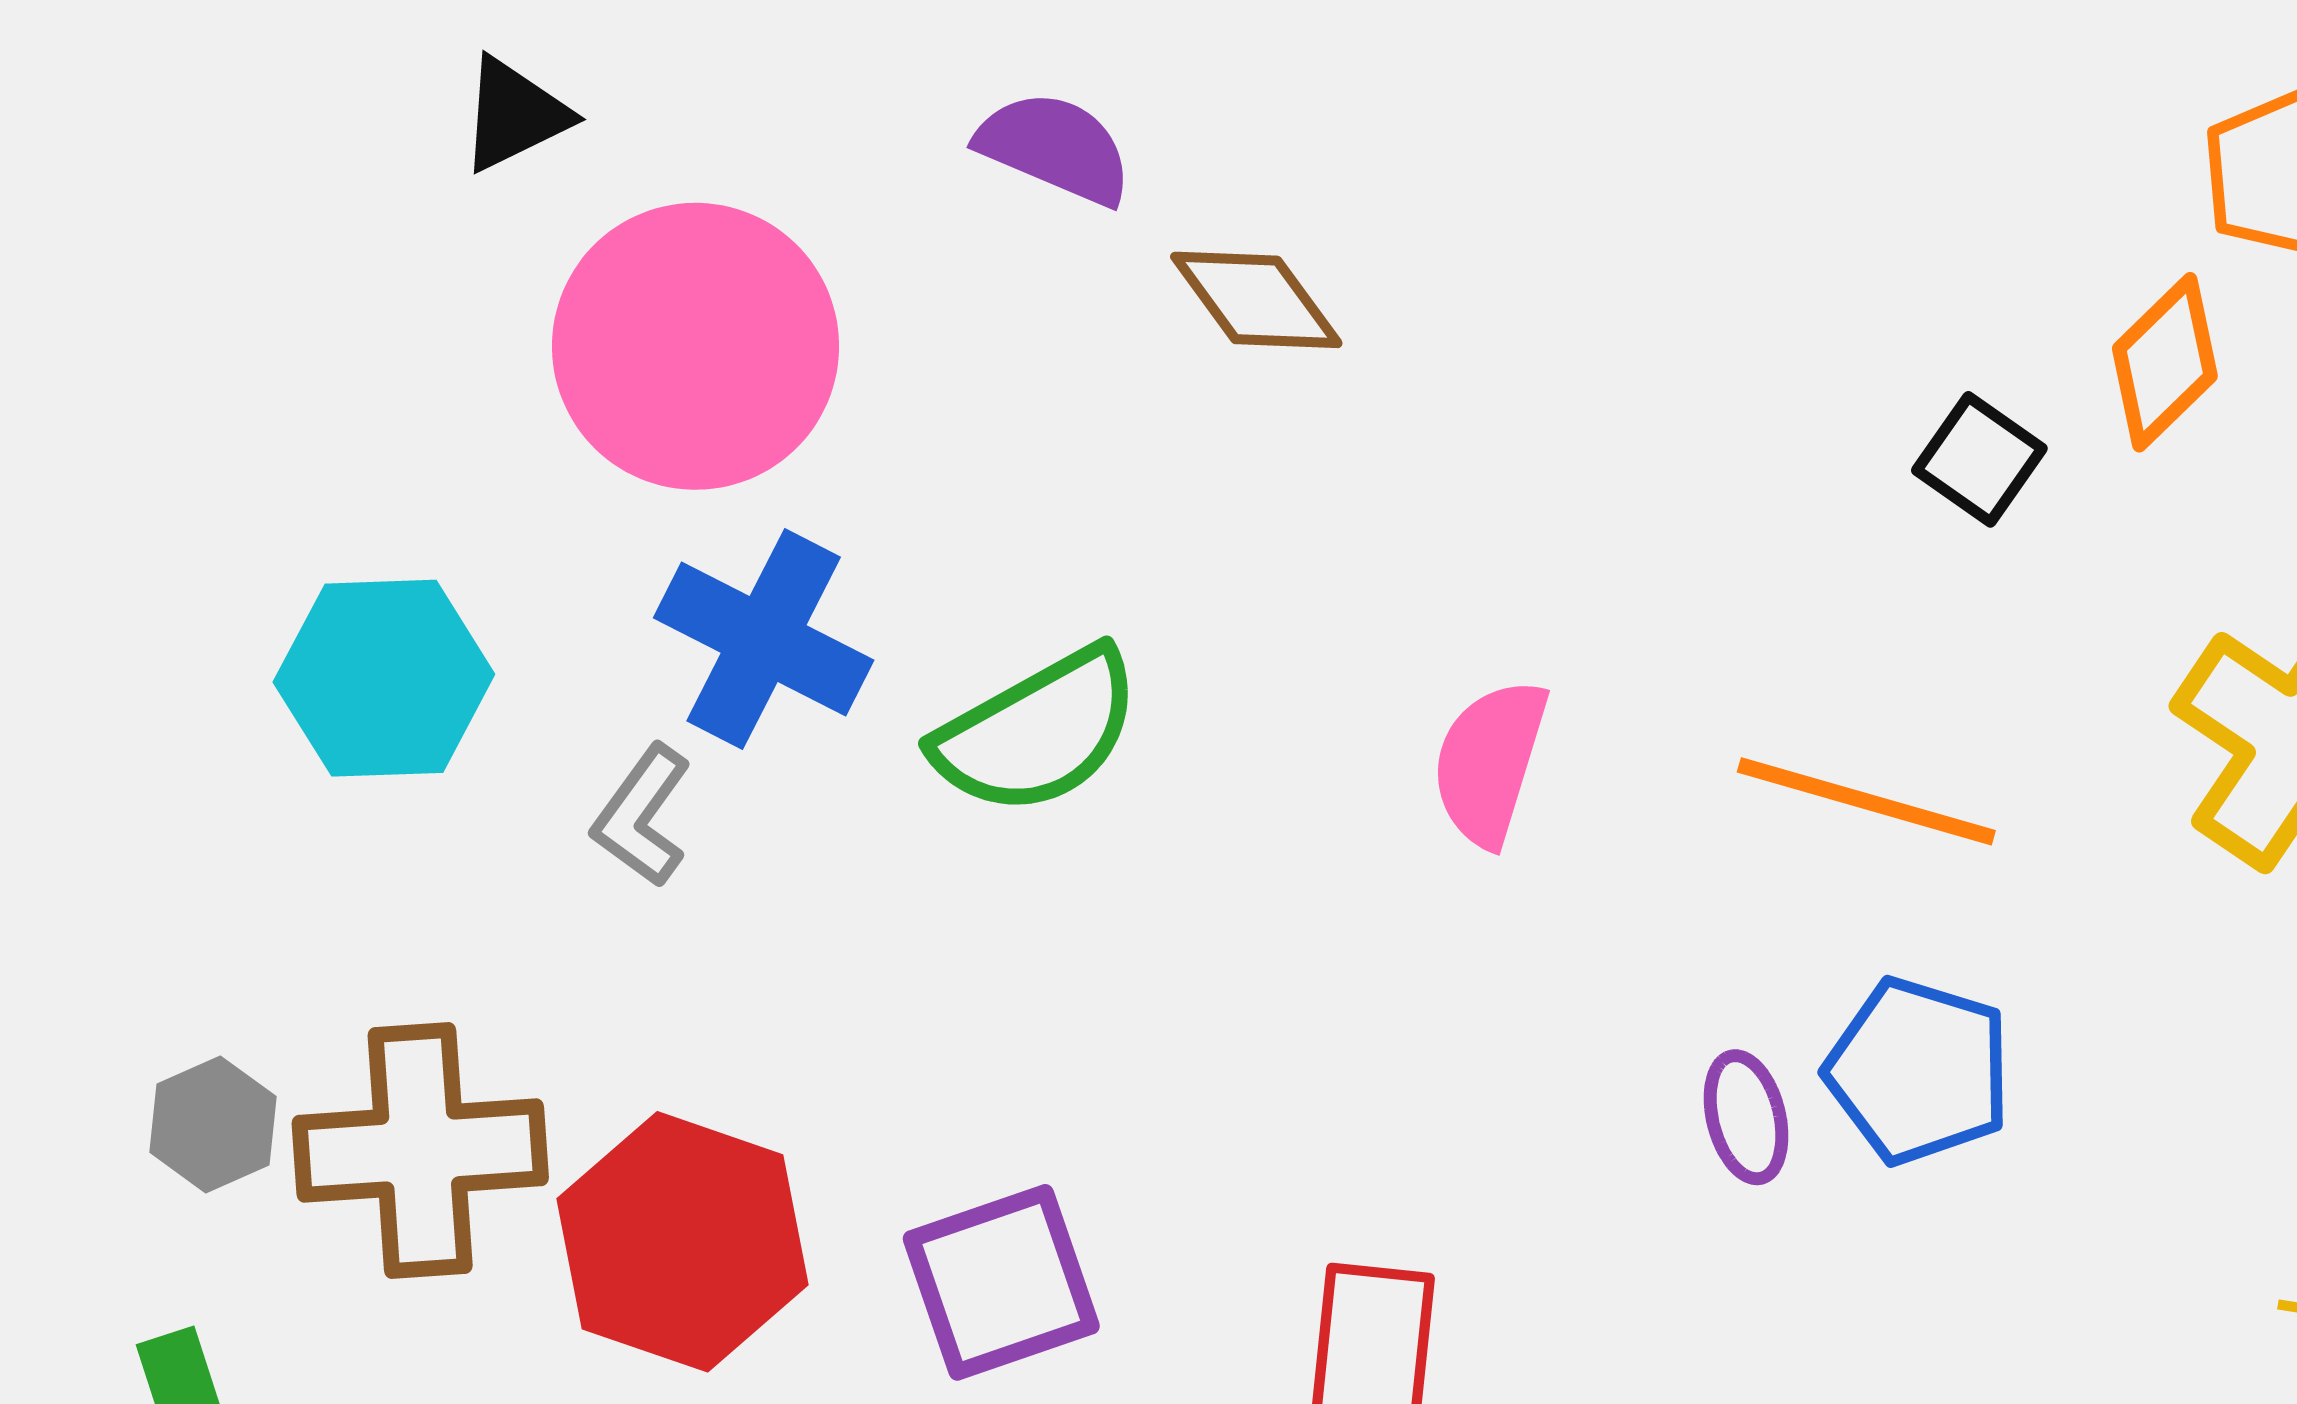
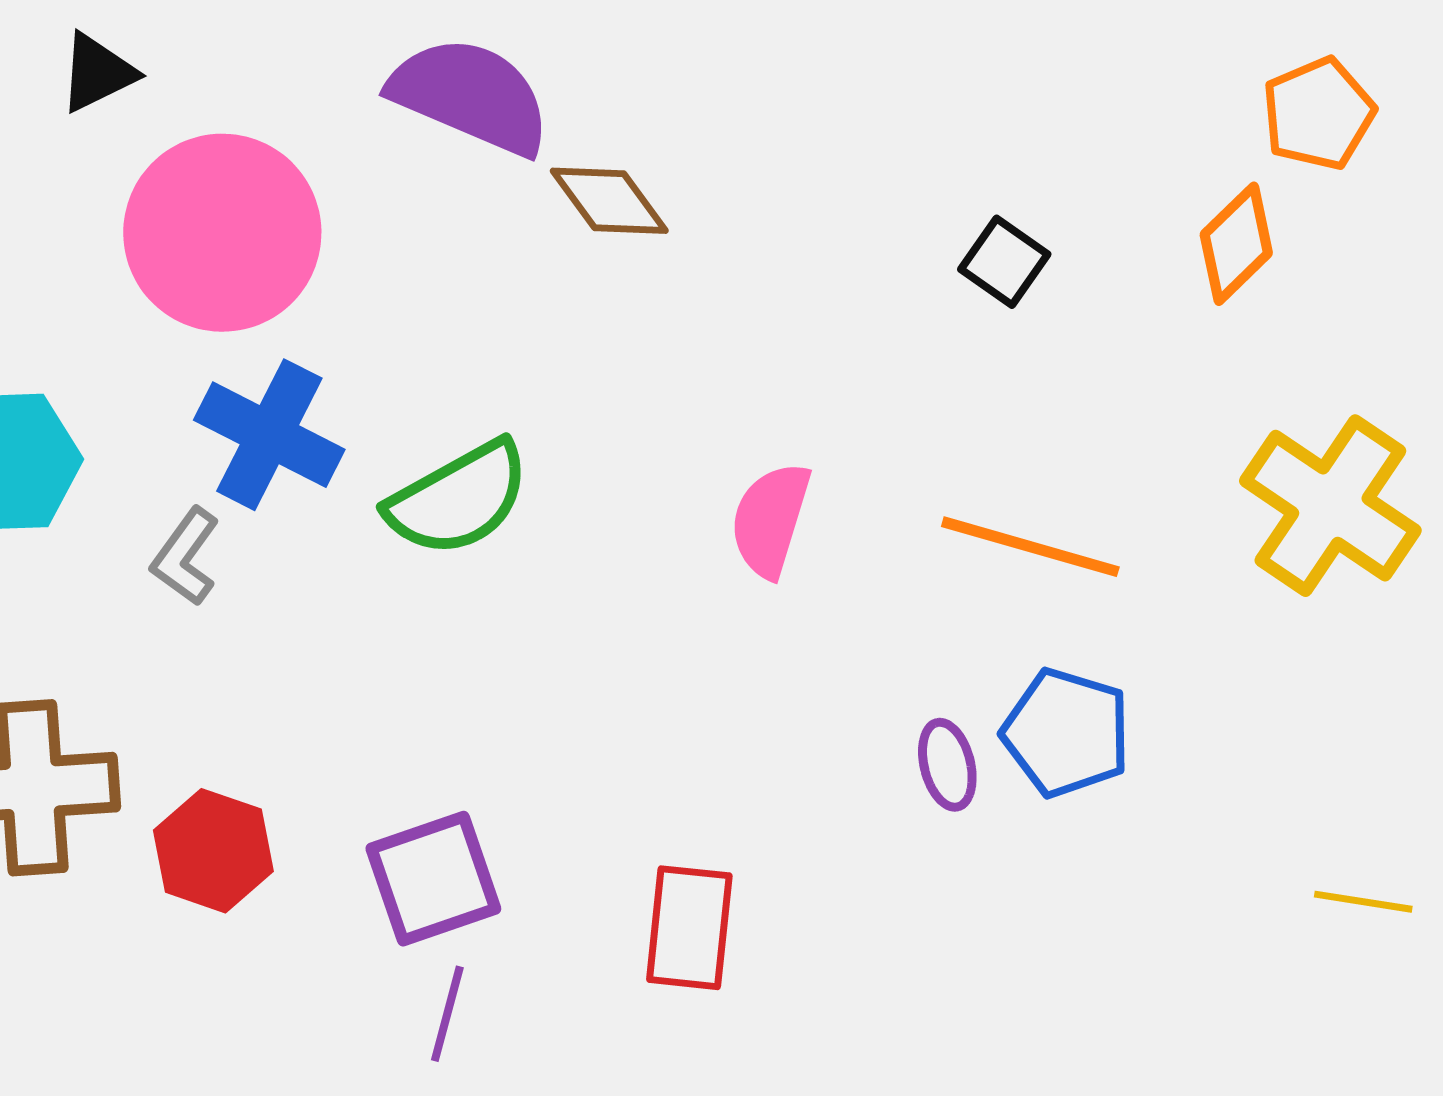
purple semicircle: (1055, 148) -> (470, 96), size x1.5
black square: (1979, 459) -> (1004, 262), moved
red hexagon: (682, 1242) -> (213, 851), size x0.7

